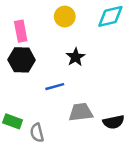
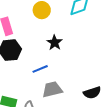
gray trapezoid: (81, 112) -> (52, 89), moved

